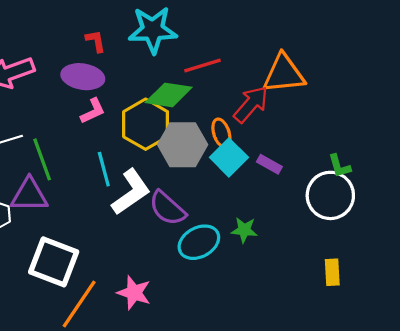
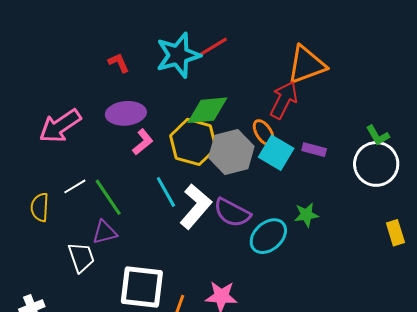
red L-shape: (96, 41) -> (119, 63), moved
red line: (202, 66) -> (211, 48), moved
purple triangle: (29, 195) -> (105, 232), size x0.7

